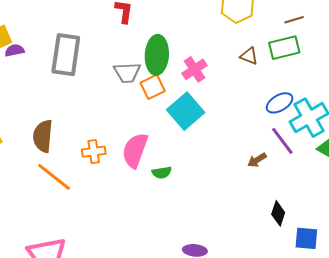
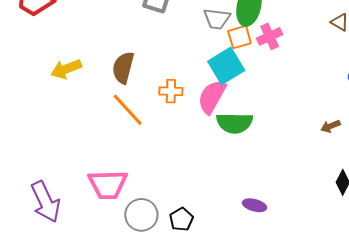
pink cross: (194, 69) -> (270, 36), moved
cyan square: (186, 111) -> (226, 66), moved
green semicircle: (162, 173) -> (235, 123), size x1.8

